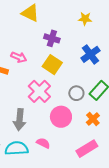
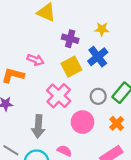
yellow star: (85, 19) -> (102, 29), moved
blue cross: (90, 54) -> (98, 57), moved
yellow square: (52, 65) -> (71, 67), turned 30

